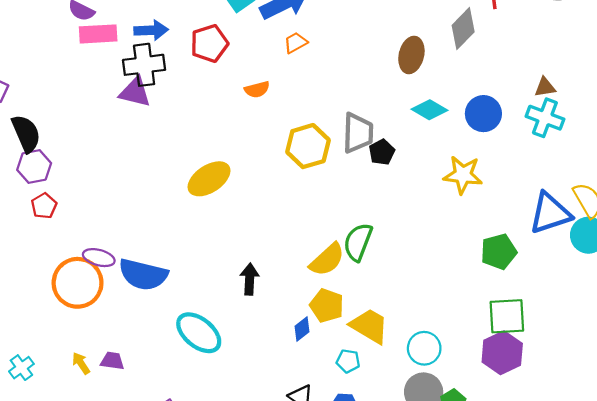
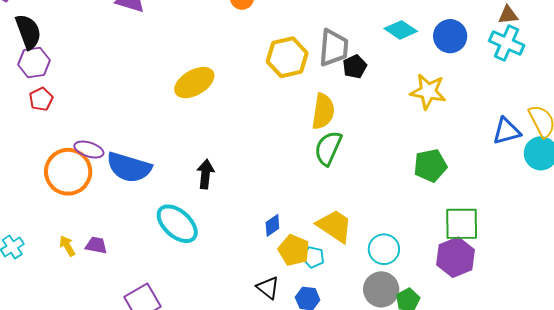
blue triangle: (550, 213) -> (507, 131), size x0.7
green pentagon: (499, 252) -> (430, 165), moved
yellow semicircle: (327, 260) -> (323, 111), moved, turned -42
black arrow: (250, 279) -> (205, 174), moved
yellow pentagon: (327, 306) -> (294, 250), moved

